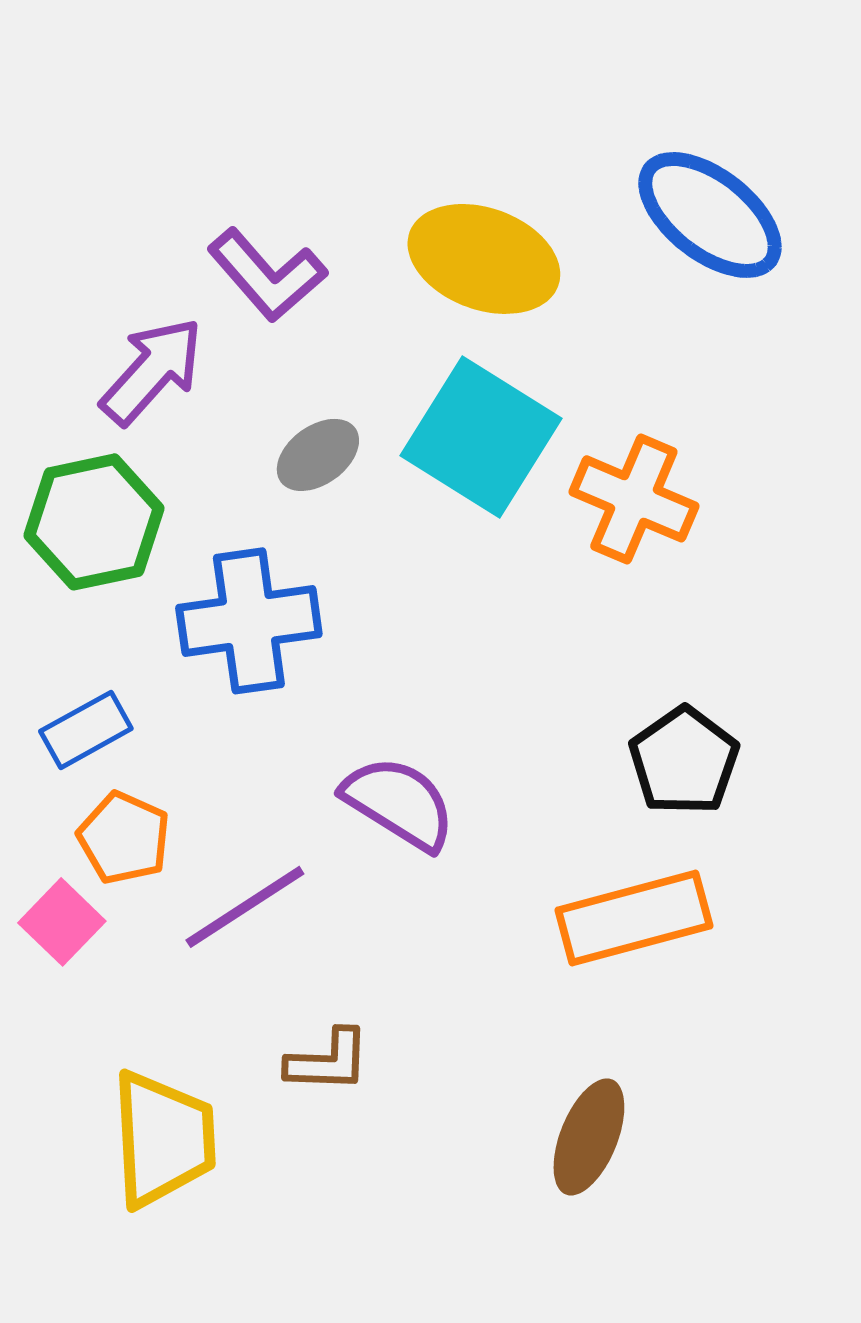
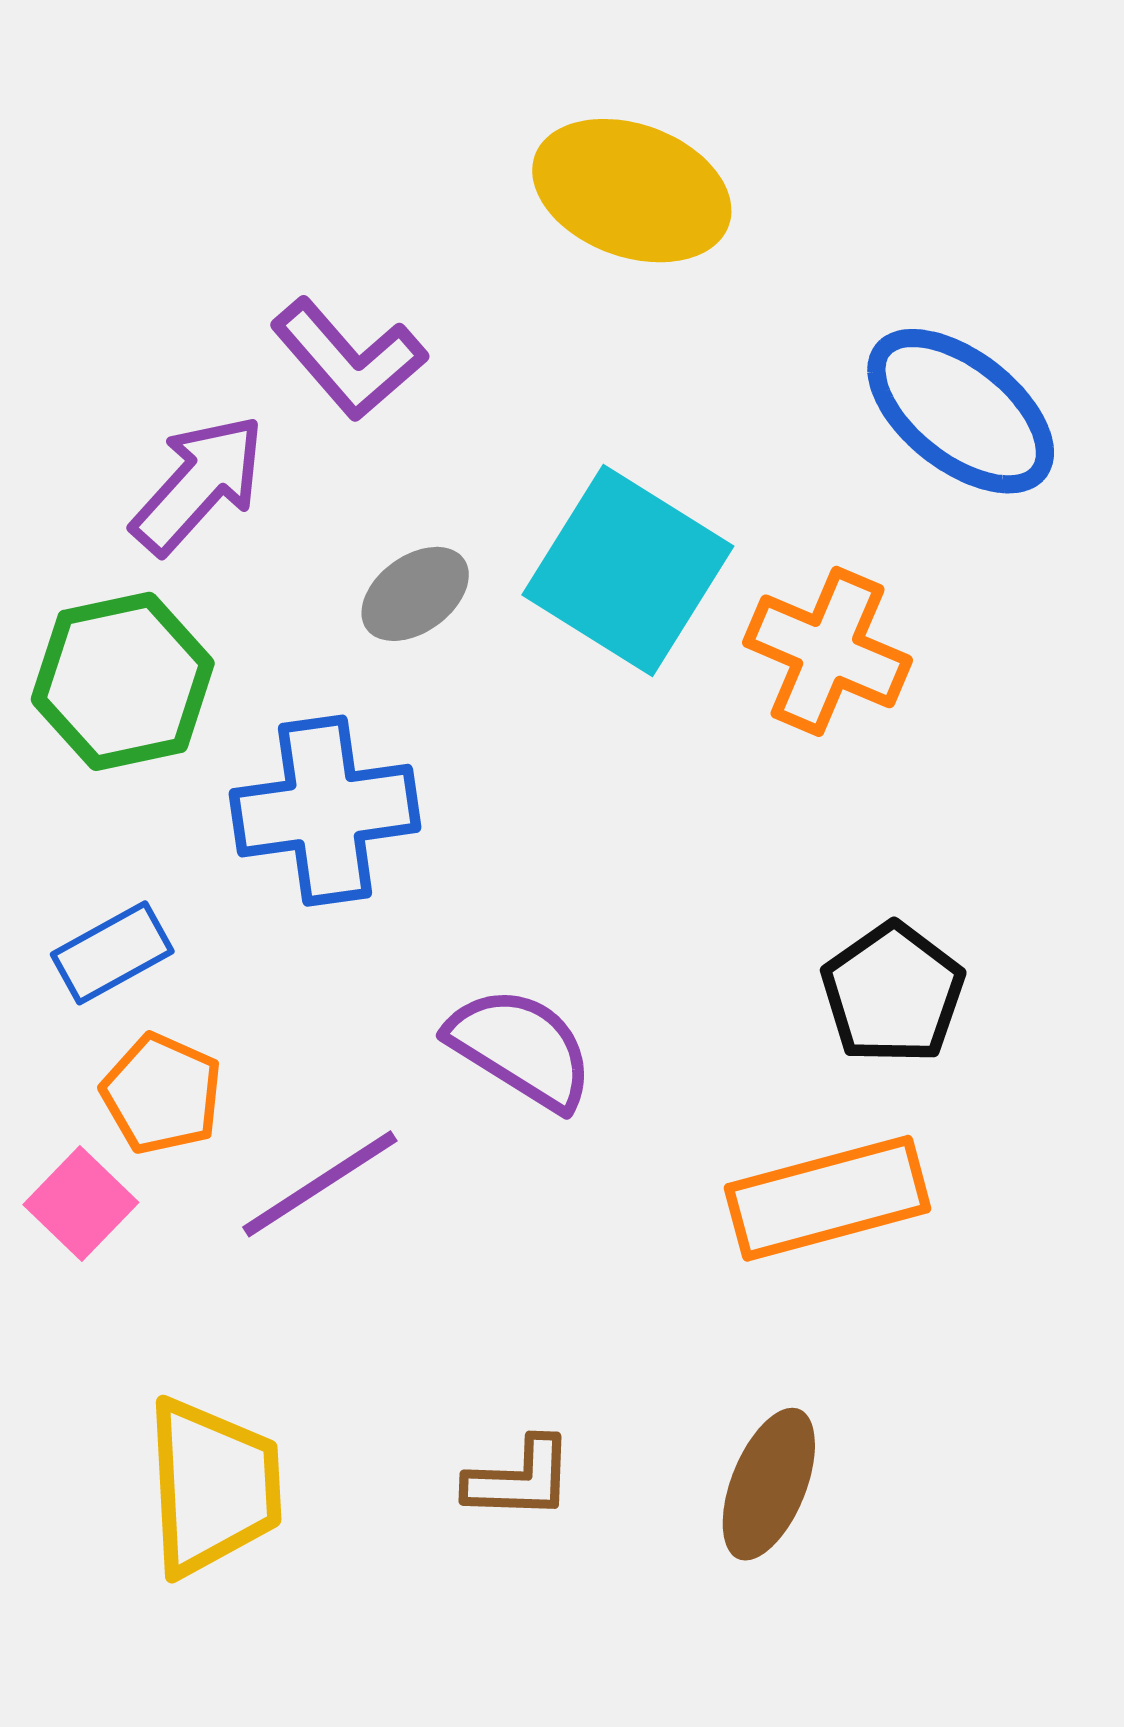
blue ellipse: (710, 215) -> (961, 411), moved
yellow ellipse: (484, 259) -> (632, 191), moved
brown L-shape: (328, 1061) -> (520, 1479), moved

